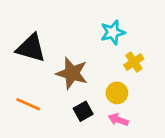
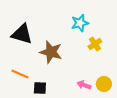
yellow circle: (117, 93) -> (104, 84), moved
black square: (83, 111) -> (40, 88), moved, turned 32

